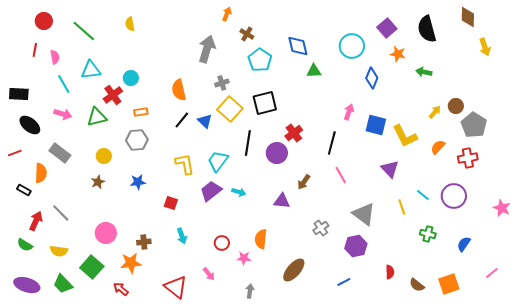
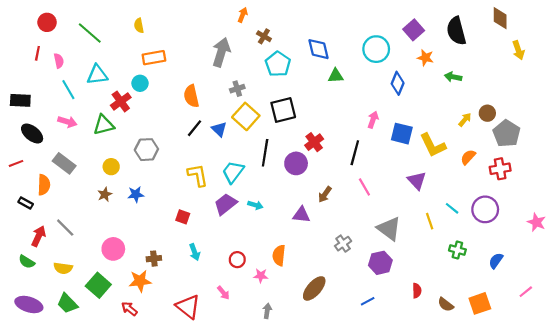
orange rectangle: (141, 112) -> (154, 58), moved, size x1.5
blue star: (138, 182) -> (136, 194), moved

